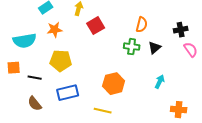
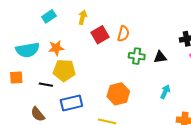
orange semicircle: (142, 25) -> (123, 34), moved
orange star: (55, 30) -> (56, 48), moved
black triangle: (155, 48) -> (160, 57), turned 32
black line: (35, 78) -> (46, 85), moved

